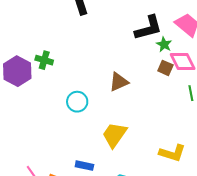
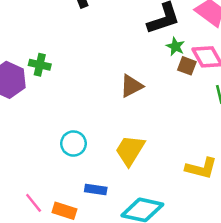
green star: (164, 44) -> (175, 46), moved
cyan circle: (77, 102) -> (73, 144), moved

